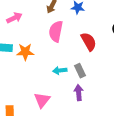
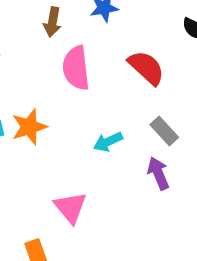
gray rectangle: (80, 71) -> (164, 131), moved
pink triangle: (42, 100) -> (71, 207), moved

